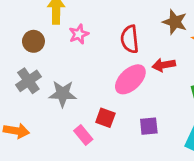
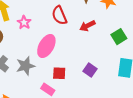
pink ellipse: (130, 79) -> (46, 46), moved
purple square: (149, 126) -> (90, 70), turned -32

